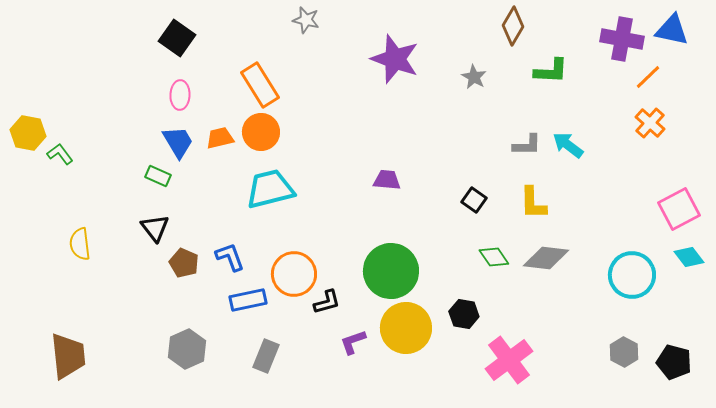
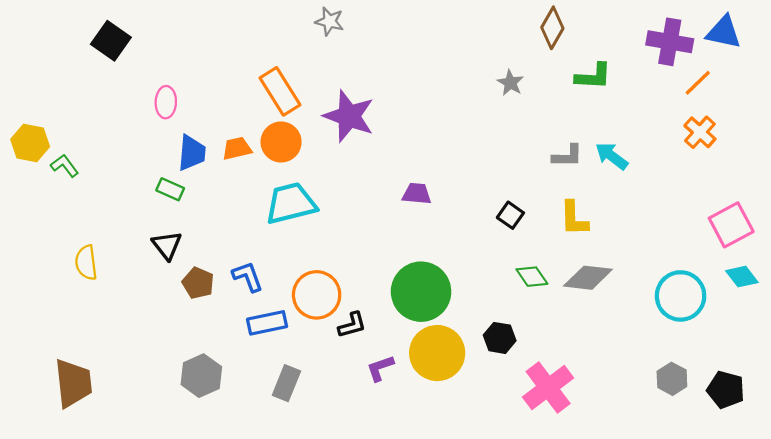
black square: (177, 38) -> (111, 41), moved
purple star: (395, 59) -> (349, 116), moved
pink ellipse: (180, 95) -> (166, 102), moved
blue trapezoid: (178, 142) -> (192, 153), turned 36

